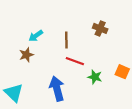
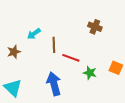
brown line: (66, 40) -> (54, 45), moved
brown star: (26, 55) -> (14, 52), moved

